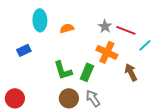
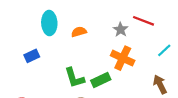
red line: (126, 30) -> (144, 21), moved
green rectangle: (87, 72) -> (101, 80), turned 42
brown arrow: (131, 72) -> (160, 84), moved

